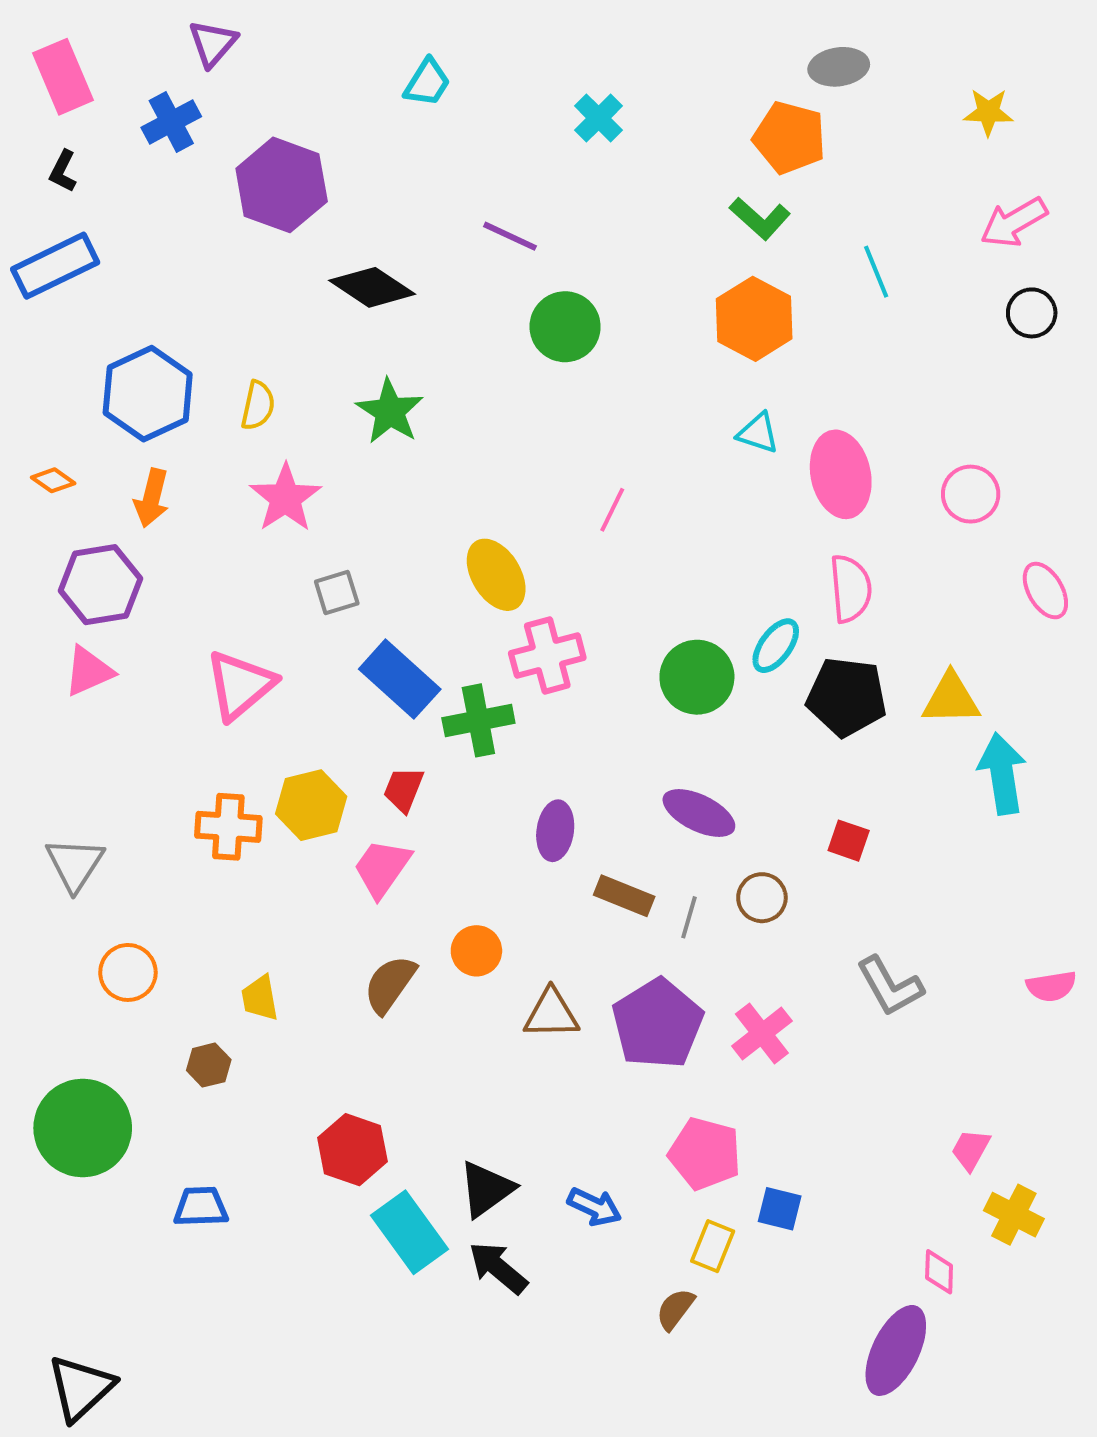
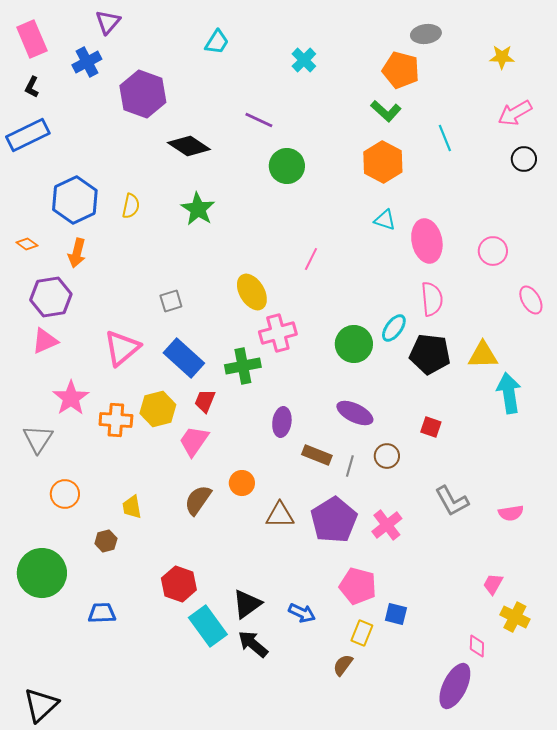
pink star: (285, 498) -> (71, 398), moved
blue rectangle: (400, 679) -> (184, 358), moved
pink semicircle: (1051, 986) -> (511, 513), moved

